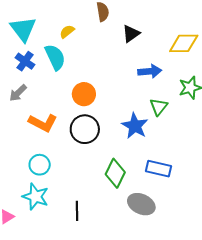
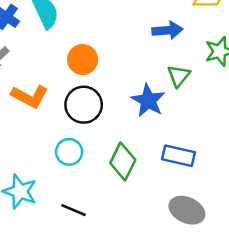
cyan circle: (40, 165) -> (69, 152), moved
gray ellipse: (141, 204) -> (187, 210), moved
black line: (77, 211) -> (73, 210), turned -66

